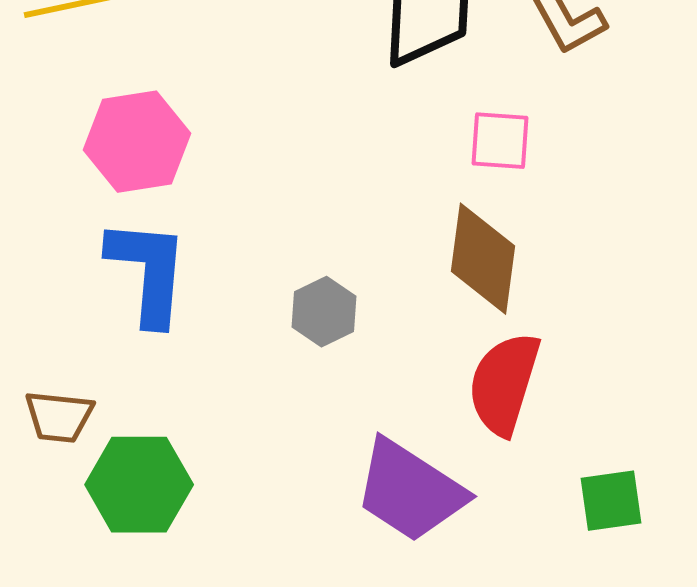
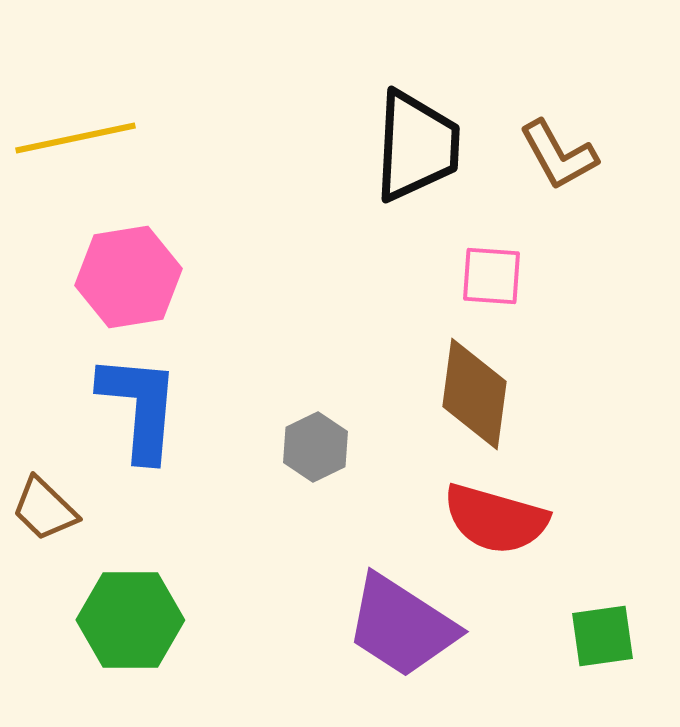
red semicircle: (504, 384) -> (495, 519), turned -91
brown trapezoid: (59, 417) -> (44, 509), moved, turned 38

